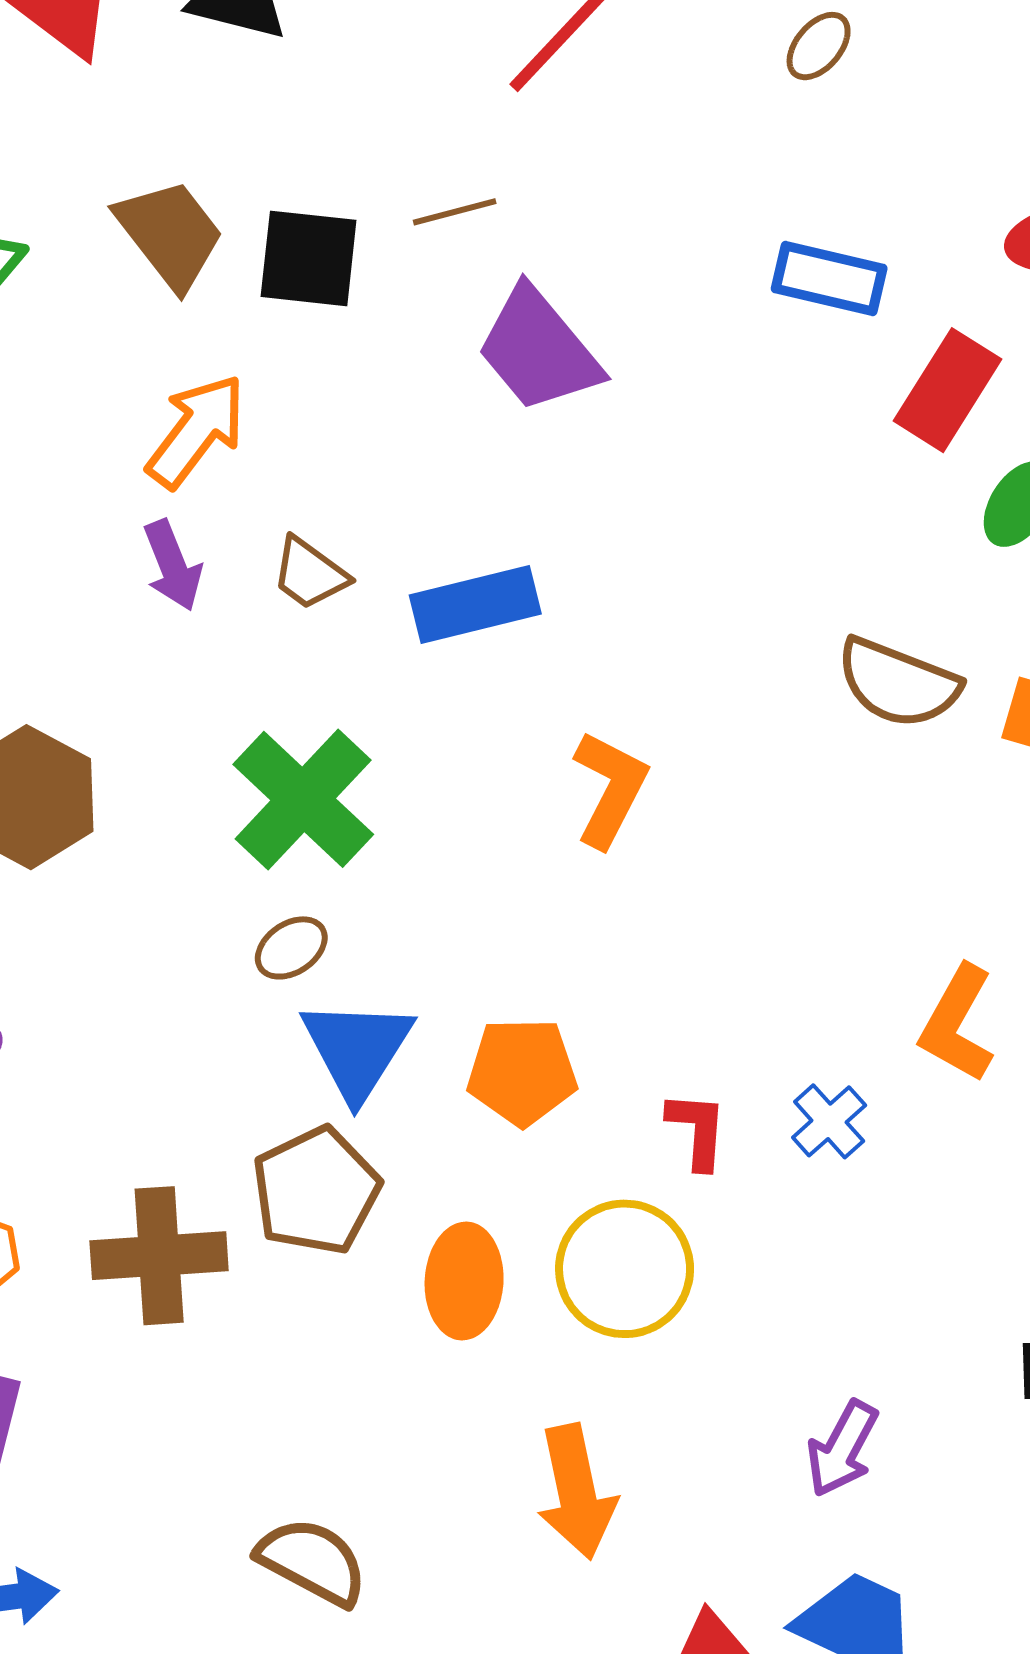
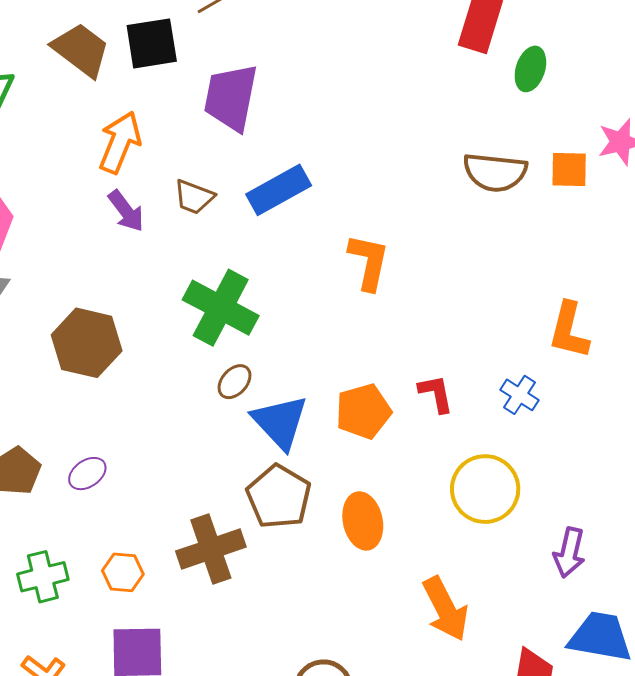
purple trapezoid: (539, 350) -> (231, 97), moved, turned 66
red L-shape: (697, 1130) -> (436, 394), moved
yellow circle: (625, 1269) -> (485, 489), moved

